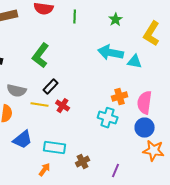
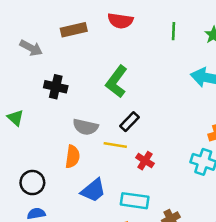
green line: (75, 17) -> (173, 31), moved
red cross: (63, 106) -> (145, 161), moved

